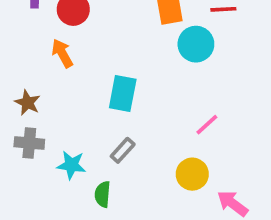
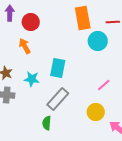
gray rectangle: (123, 150) -> (58, 99), size x1.6
cyan star: (71, 165) -> (32, 79), moved

